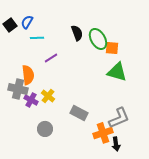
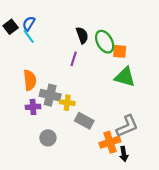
cyan line: (37, 38) -> (29, 36), moved, turned 56
purple line: (51, 58) -> (74, 59), moved, turned -40
gray cross: (18, 89) -> (50, 95), moved
yellow cross: (48, 96) -> (67, 103), moved, turned -32
purple cross: (31, 100) -> (33, 107), turned -32

